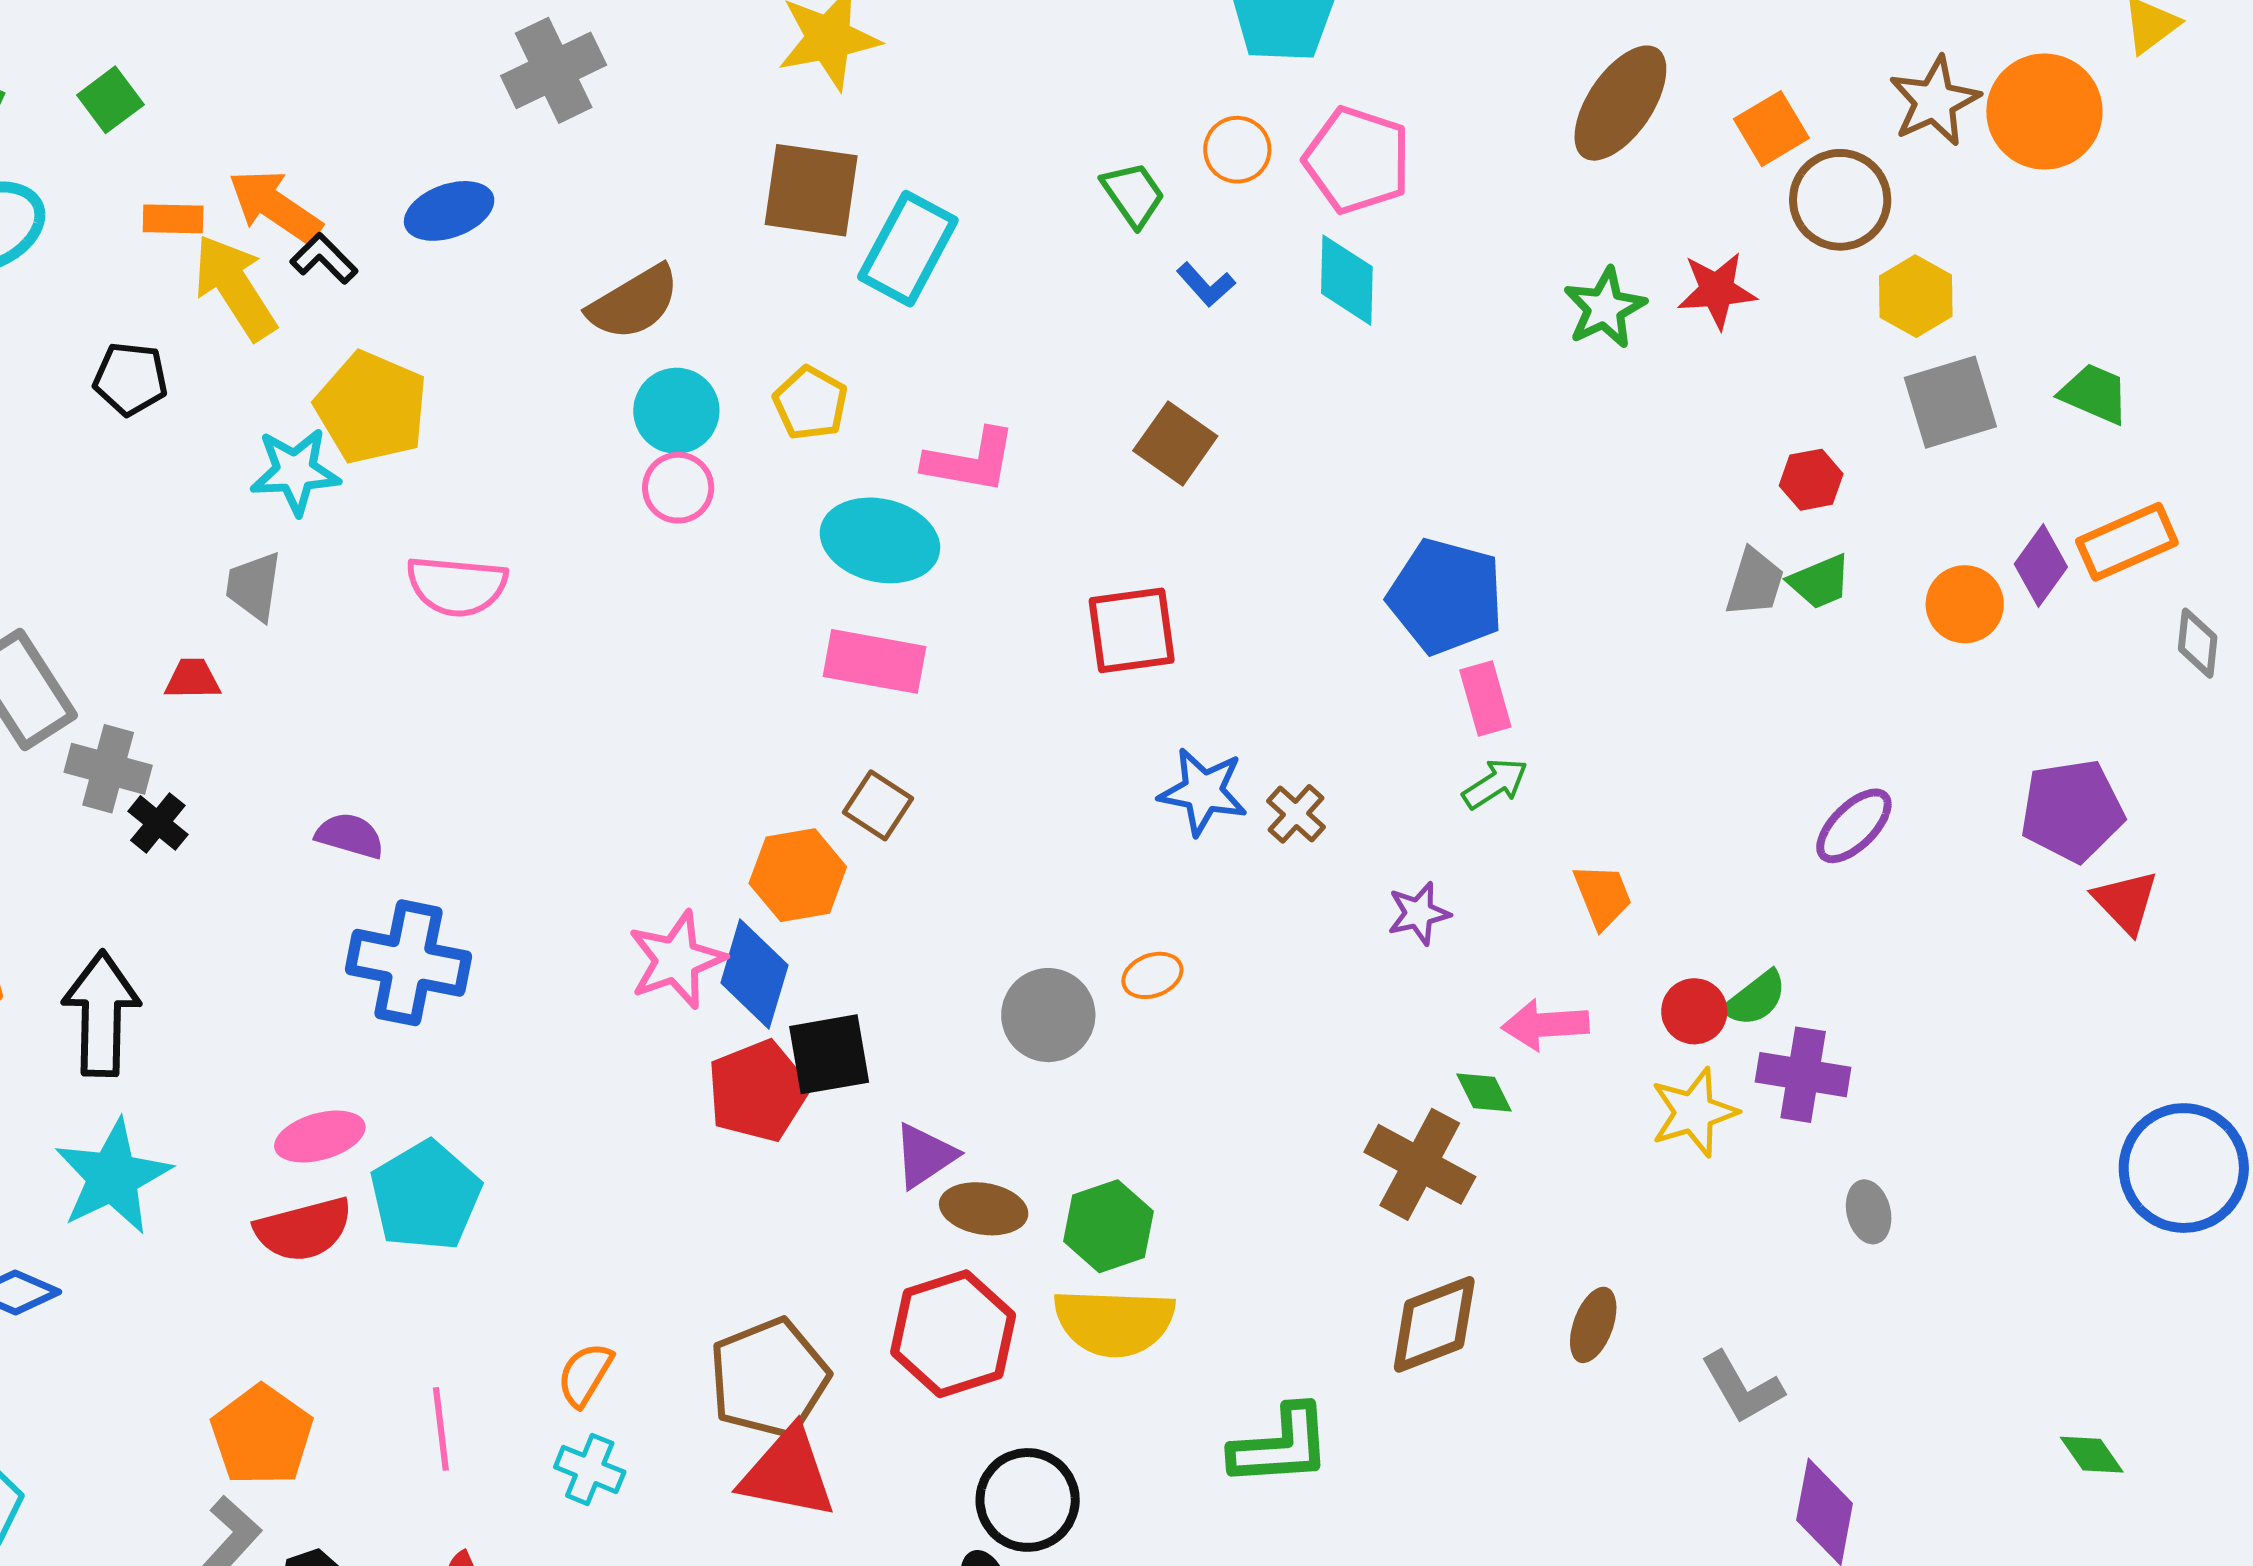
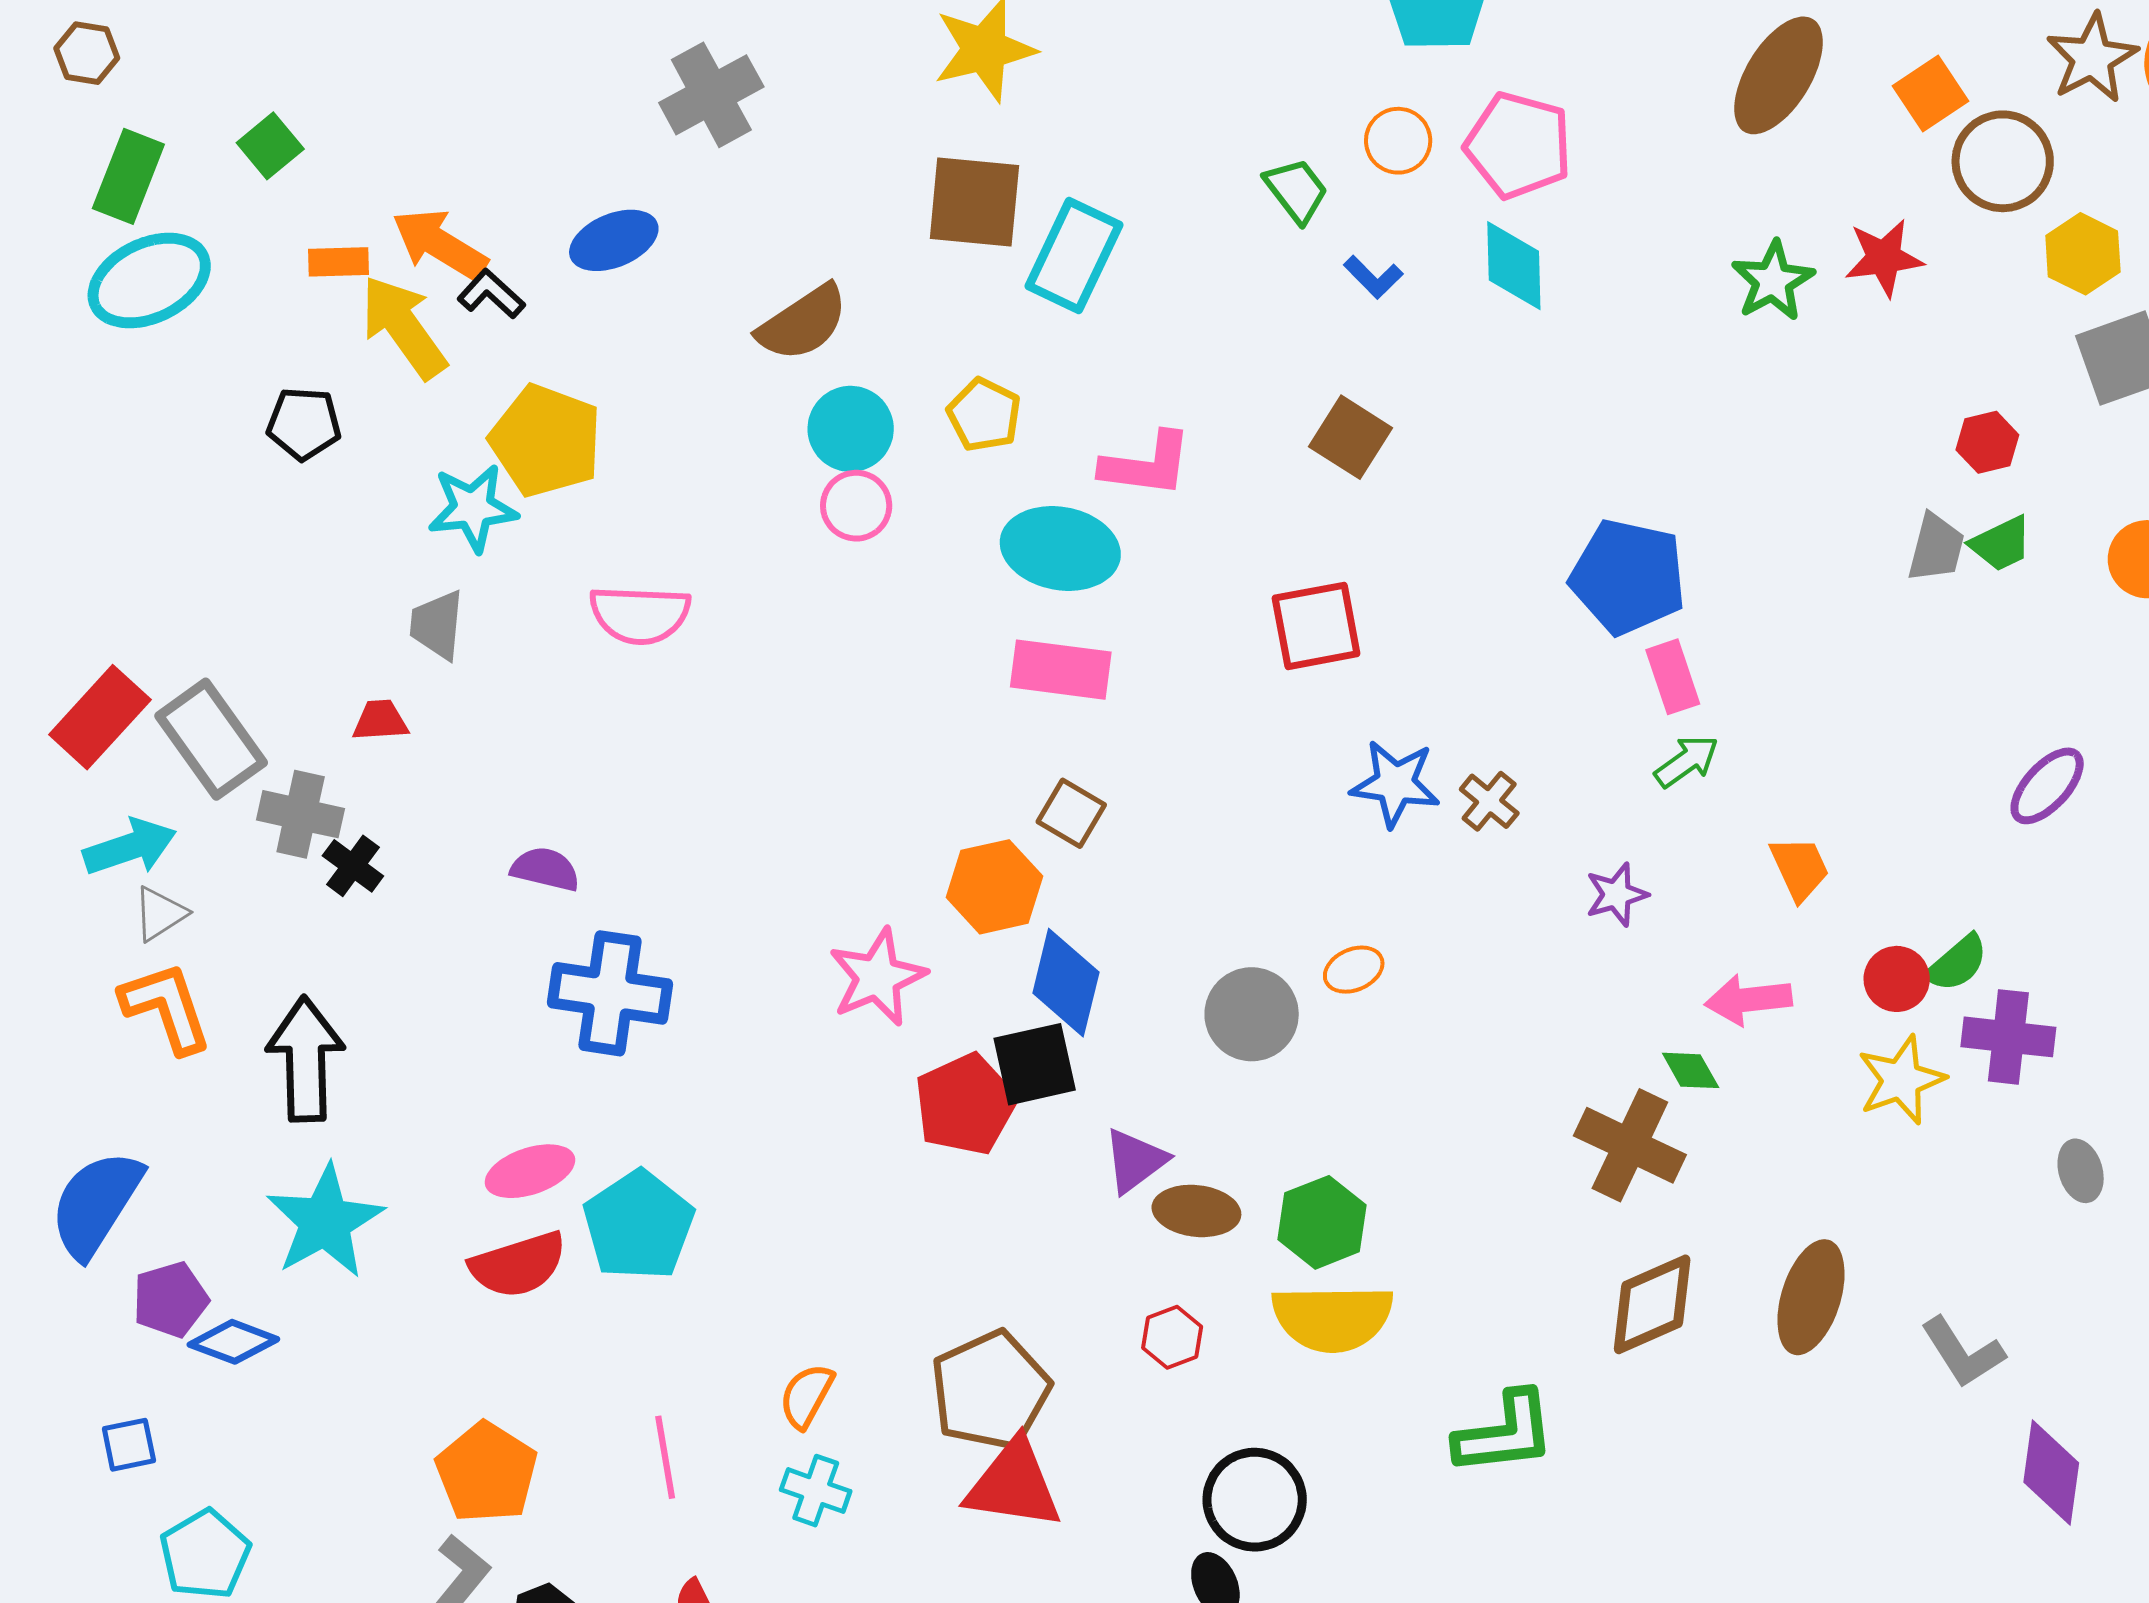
blue diamond: (754, 974) -> (1066, 983), moved
brown ellipse: (1593, 1325) -> (1811, 1297), size x1.5
red hexagon: (953, 1334) -> (1172, 1337), size x0.5

